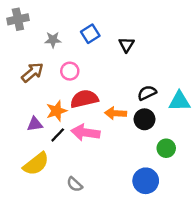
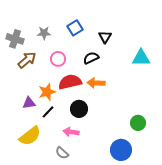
gray cross: (18, 19) -> (15, 39), moved, turned 30
black semicircle: (147, 93) -> (91, 58), moved
cyan triangle: (179, 101) -> (141, 58), moved
orange arrow: (116, 113) -> (96, 83), moved
black circle: (144, 119) -> (79, 109), moved
pink arrow: (85, 133) -> (71, 132), moved, size x0.7

